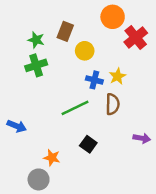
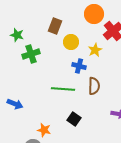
green star: (36, 40) -> (17, 35), moved
yellow star: (117, 76) -> (95, 50), moved
green line: (75, 108) -> (63, 89), turned 30

